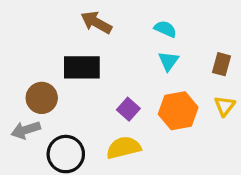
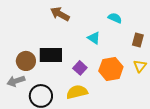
cyan semicircle: (165, 29) -> (115, 18), moved
cyan triangle: (169, 61) -> (94, 38), moved, turned -32
black rectangle: (82, 67) -> (51, 55), moved

